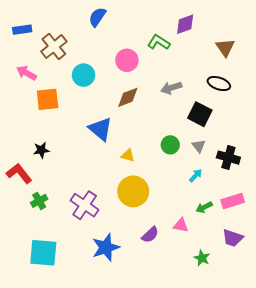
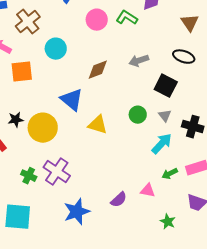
pink circle: (127, 60) -> (97, 20), moved
yellow triangle: (128, 155) -> (98, 125), size x1.5
cyan arrow: (196, 176) -> (162, 144), size x1.6
yellow circle: (133, 191) -> (43, 128), moved
green cross: (39, 201) -> (29, 176), moved, turned -35

